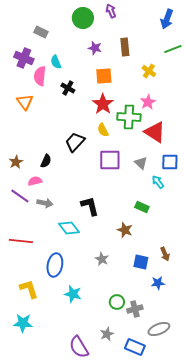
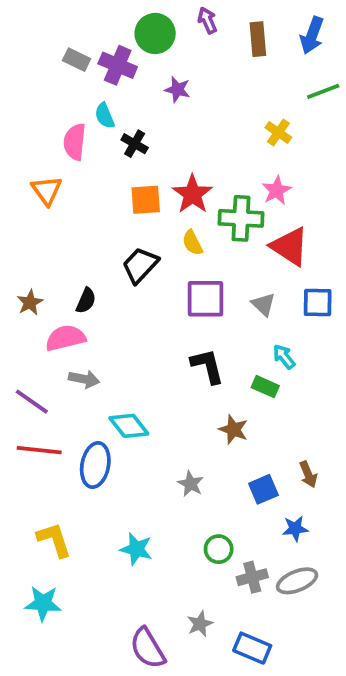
brown rectangle: (125, 47) -> (258, 39), moved
purple cross: (24, 58) -> (118, 65), moved
orange square: (104, 76) -> (146, 200), moved
black cross: (68, 88) -> (135, 144), moved
pink semicircle: (35, 181) -> (65, 338), size x1.5
cyan arrow: (158, 182) -> (284, 357), moved
purple line: (20, 196) -> (32, 402), moved
black L-shape: (90, 206) -> (207, 366), moved
blue square: (141, 262) -> (263, 489), turned -35
blue ellipse: (55, 265) -> (95, 465), moved
green circle: (117, 302) -> (219, 549), moved
gray ellipse: (159, 329) -> (297, 581), moved

